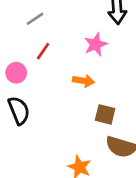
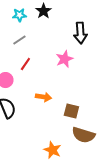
orange arrow: (84, 81) -> (43, 97), moved

